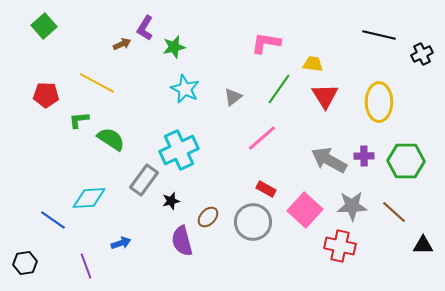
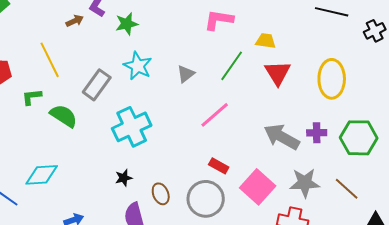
yellow line: (97, 83) -> (50, 60), turned 36
gray rectangle: (144, 180) -> (97, 85), moved
brown ellipse: (208, 217) -> (161, 194), turned -65

